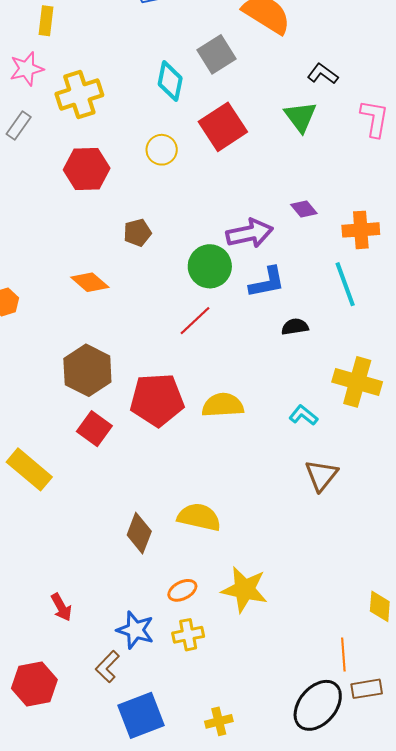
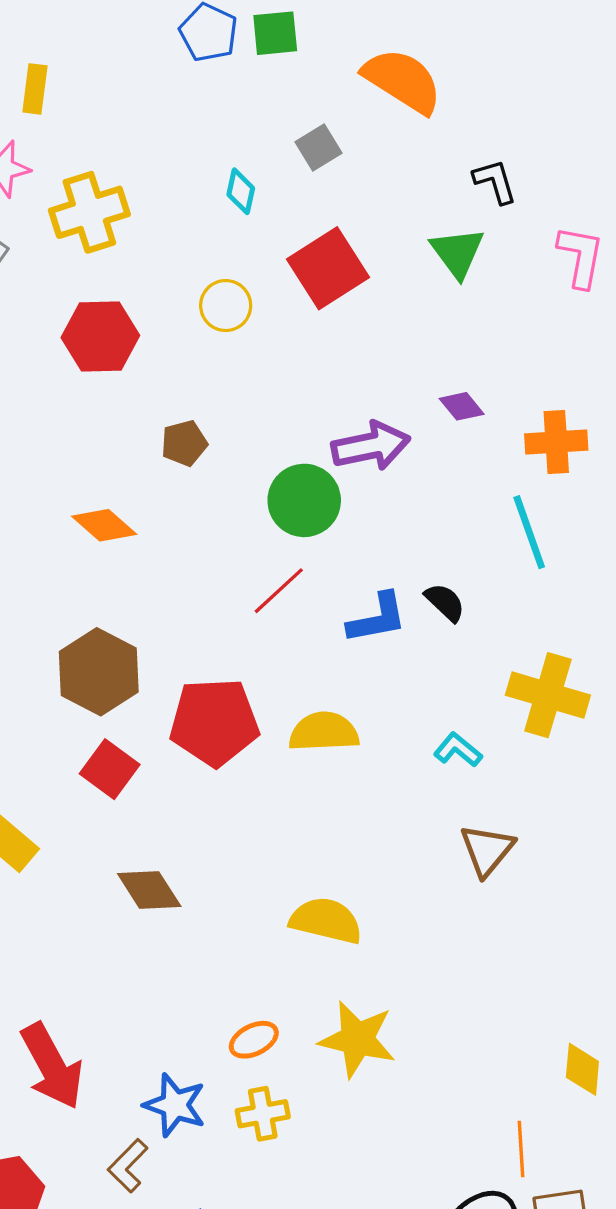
gray square: (217, 54) -> (318, 148), size x0.7
black L-shape: (323, 74) -> (495, 181), turned 36
cyan diamond: (170, 81) -> (241, 191), size x0.7
blue L-shape: (267, 282) -> (377, 618), moved
black semicircle: (295, 327) -> (445, 602), turned 52
yellow semicircle: (199, 517) -> (326, 921), moved
brown diamond: (139, 533) -> (149, 890), moved, turned -54
red arrow: (61, 607) -> (52, 1066), size x1.8

